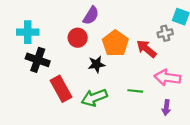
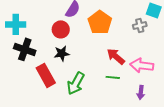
orange pentagon: (115, 43) -> (100, 22), moved
red arrow: (146, 49) -> (116, 56), moved
black star: (96, 64) -> (62, 53), moved
green arrow: (94, 98) -> (76, 83), turned -40

